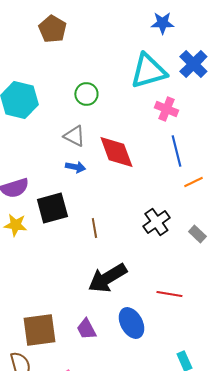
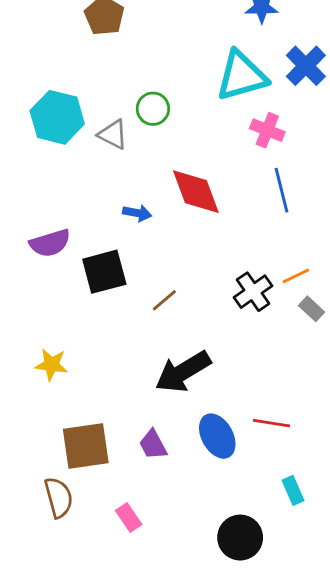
gray triangle: (74, 136) -> (113, 134), moved
orange line: (193, 182) -> (296, 276), moved
yellow star: (15, 225) -> (51, 365), moved
brown line: (94, 228) -> (164, 300), turned 60
red line: (169, 294) -> (272, 423), moved

